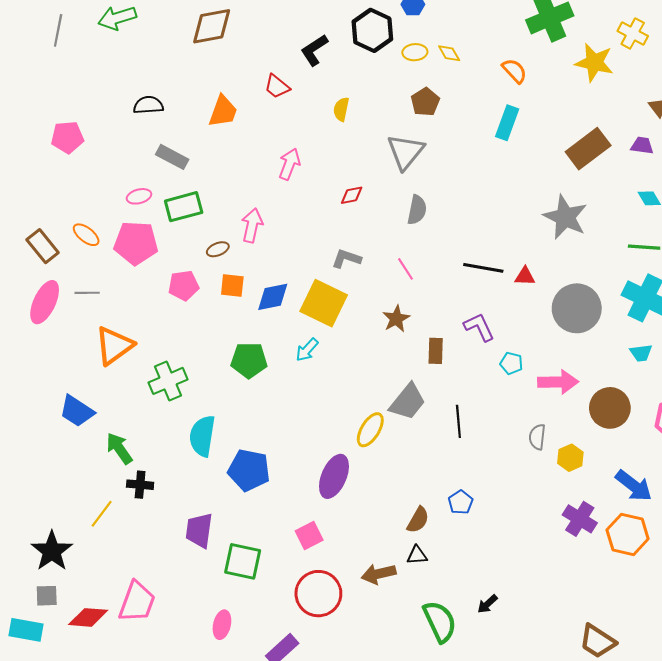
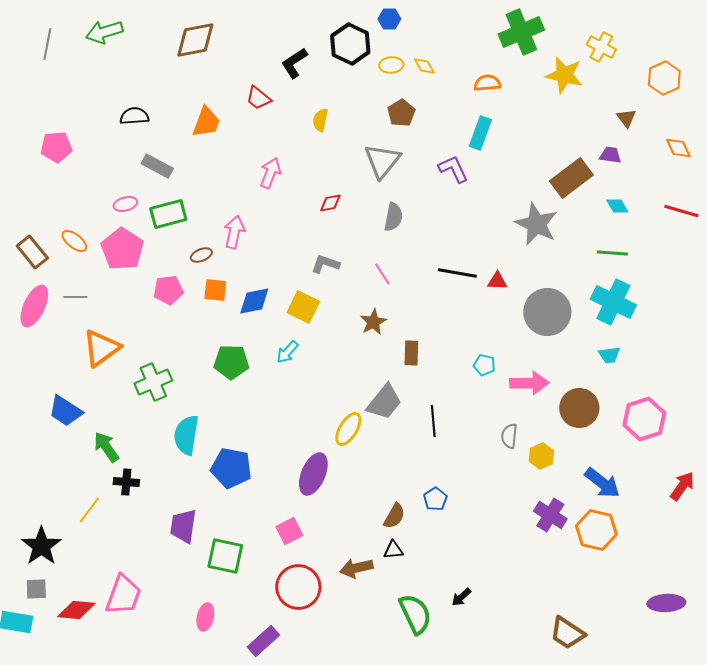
orange semicircle: (514, 71) -> (487, 83), turned -52
brown rectangle: (588, 149) -> (571, 178), moved
pink pentagon: (136, 243) -> (122, 249), turned 30
yellow square: (324, 303) -> (303, 307), size x0.7
purple L-shape: (479, 327) -> (453, 169), moved

